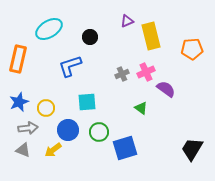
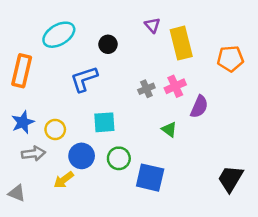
purple triangle: (127, 21) -> (152, 25), turned -48
purple semicircle: (166, 89) -> (199, 107), turned 78
blue square: (125, 148) -> (150, 178), turned 30
gray triangle: (23, 150) -> (17, 193), moved

